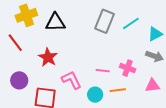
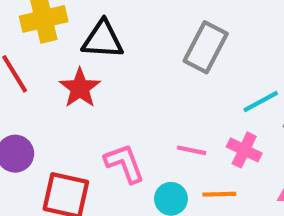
cyan line: (131, 23) -> (261, 101), moved
red star: (48, 57) -> (80, 88), moved

